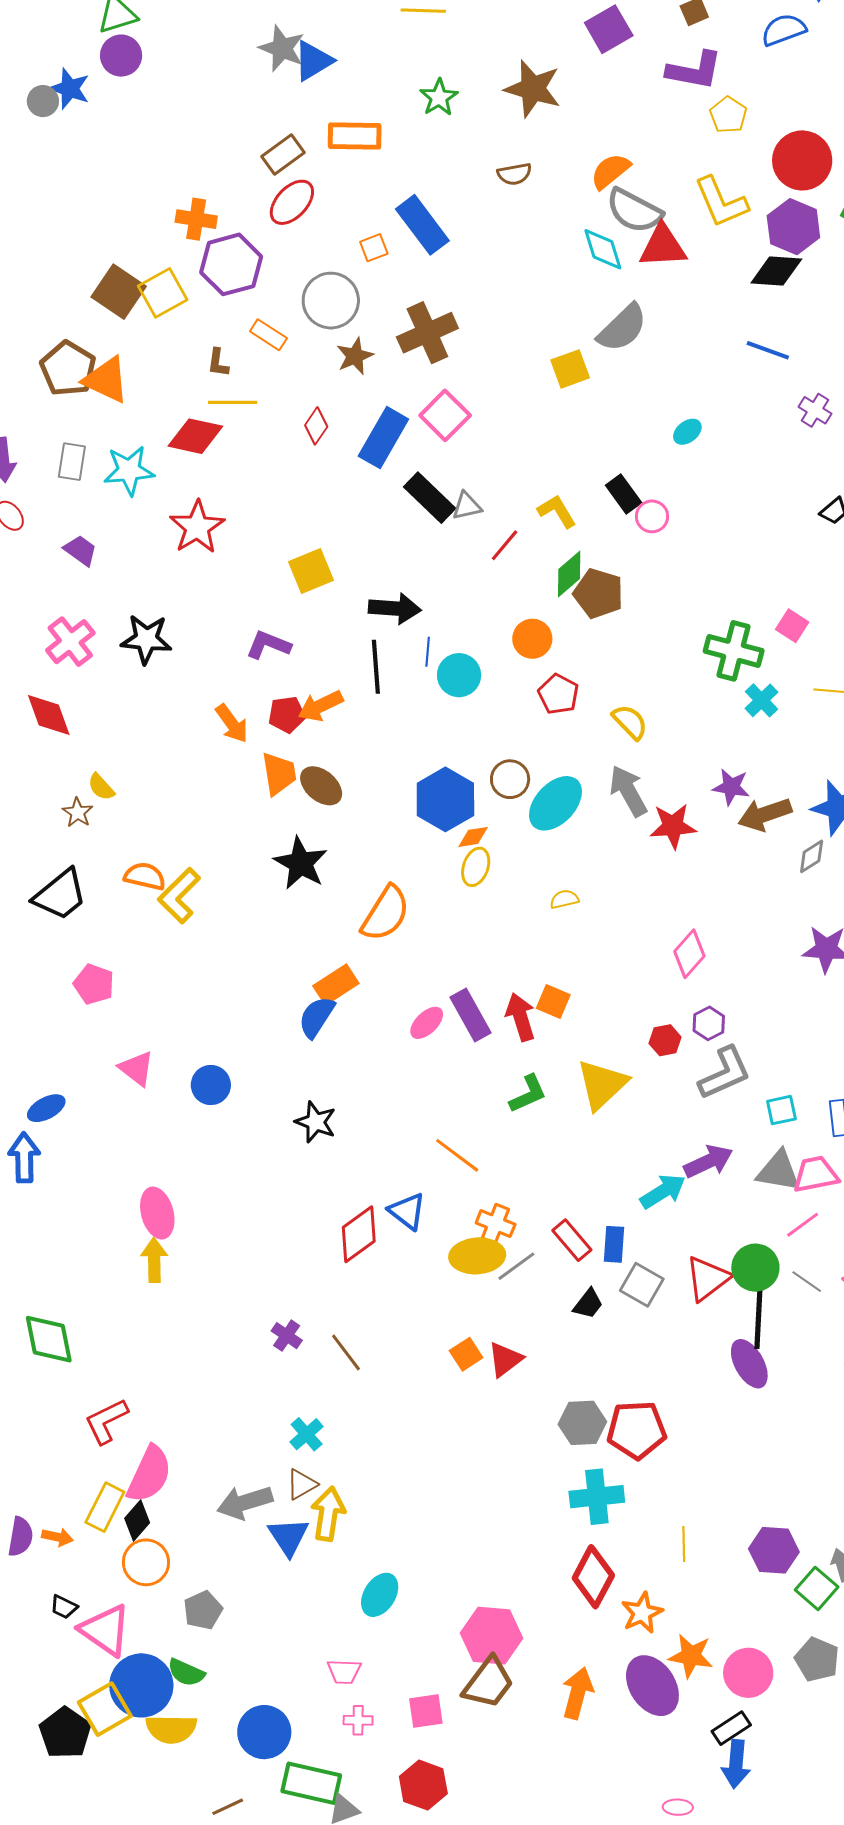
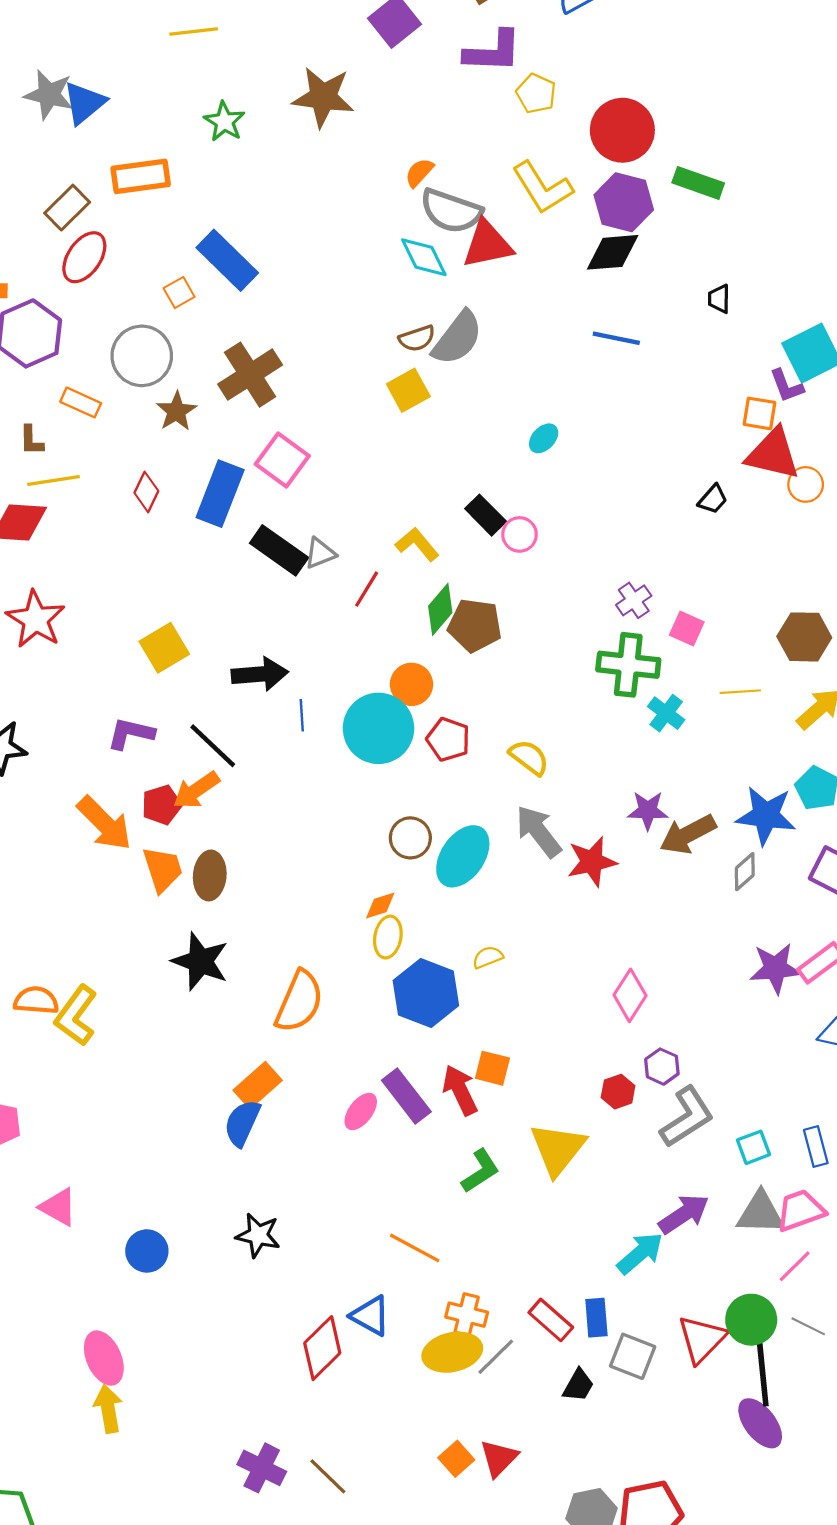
orange semicircle: (610, 171) -> (419, 173), size x0.7
brown semicircle: (514, 174) -> (417, 338), moved
purple cross: (815, 410) -> (634, 600), moved, turned 32
black line: (376, 667) -> (213, 746), moved, turned -34
cyan circle: (459, 675) -> (378, 728), moved, size x1.5
orange arrow: (232, 724) -> (104, 823), size x1.4
brown ellipse: (321, 786) -> (210, 875), turned 63
blue hexagon: (445, 799) -> (426, 993), moved
blue circle: (211, 1085) -> (147, 1251), moved
purple cross: (287, 1336) -> (262, 1468), size x1.4

